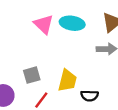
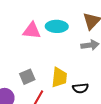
pink triangle: (44, 24) -> (32, 31), turned -30

